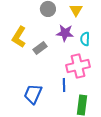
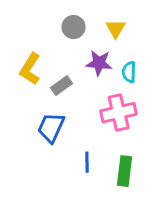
blue line: (64, 85) -> (87, 162), moved
blue trapezoid: (33, 94) -> (51, 128), moved

